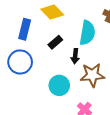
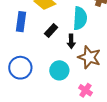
blue circle: (20, 62) -> (20, 68), moved
brown star: (92, 75) -> (89, 57), turned 30

